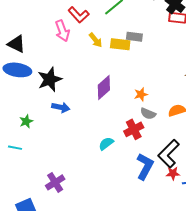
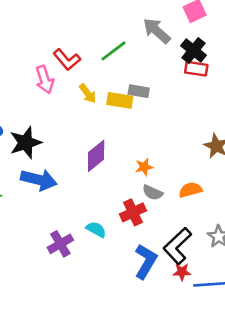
blue arrow: (61, 107) -> (39, 180), size x1.5
cyan semicircle: (106, 144) -> (96, 229), turned 63
purple cross: (55, 182) -> (60, 244), moved

